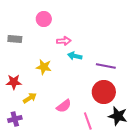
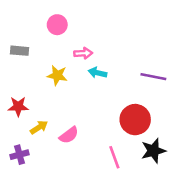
purple line: (106, 66) -> (153, 77), moved
yellow star: (44, 67) -> (57, 75), moved
pink semicircle: (64, 106) -> (69, 135), moved
black star: (118, 116) -> (153, 151), turned -30

